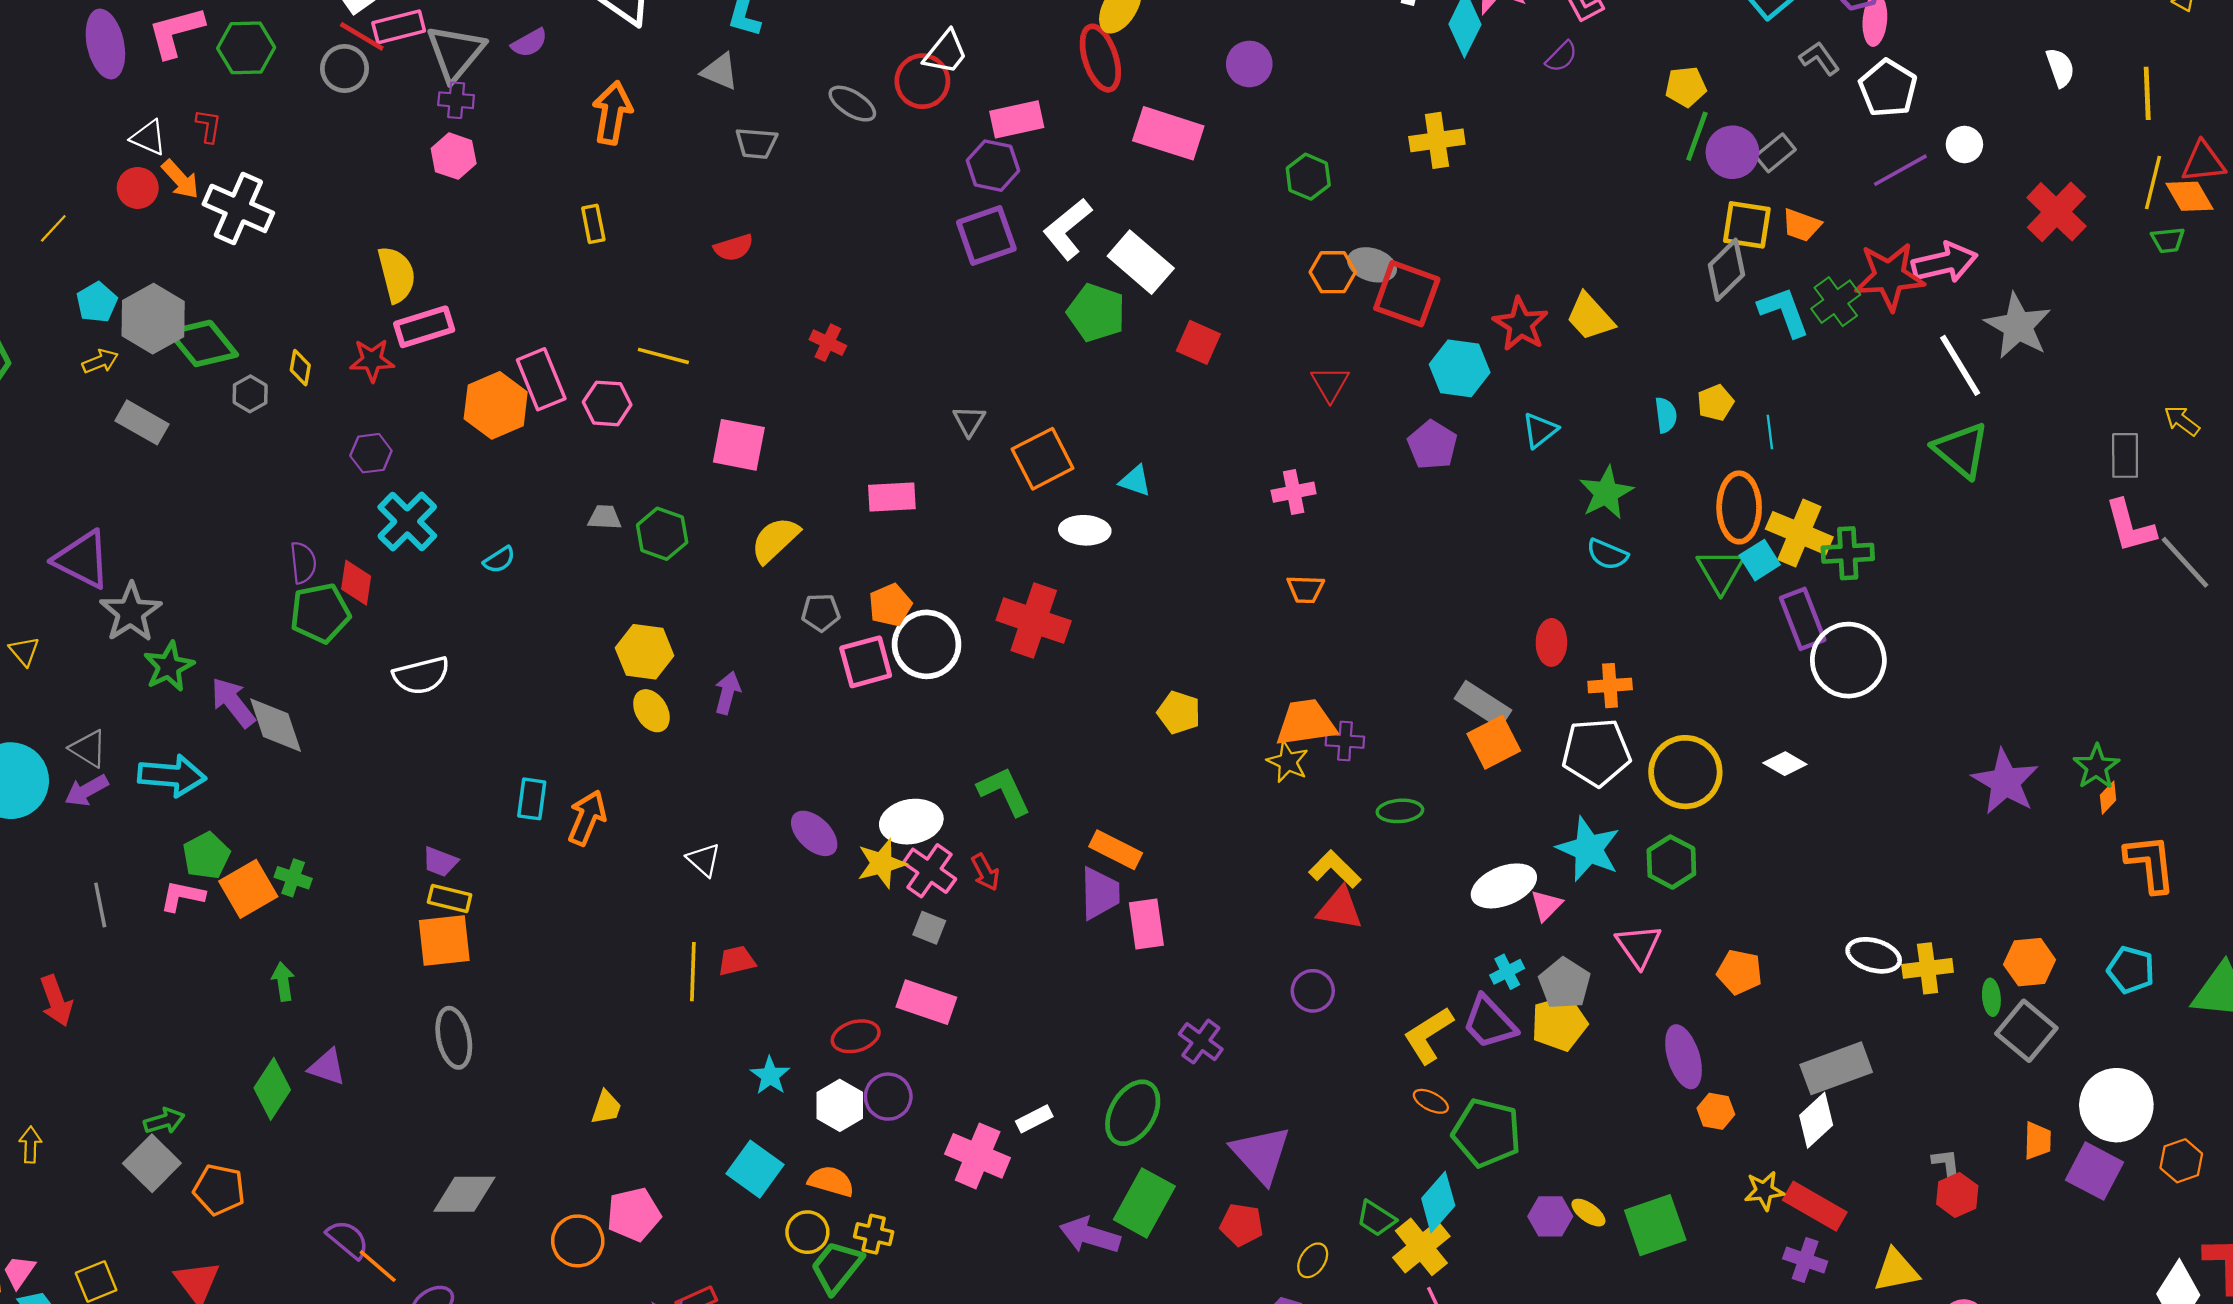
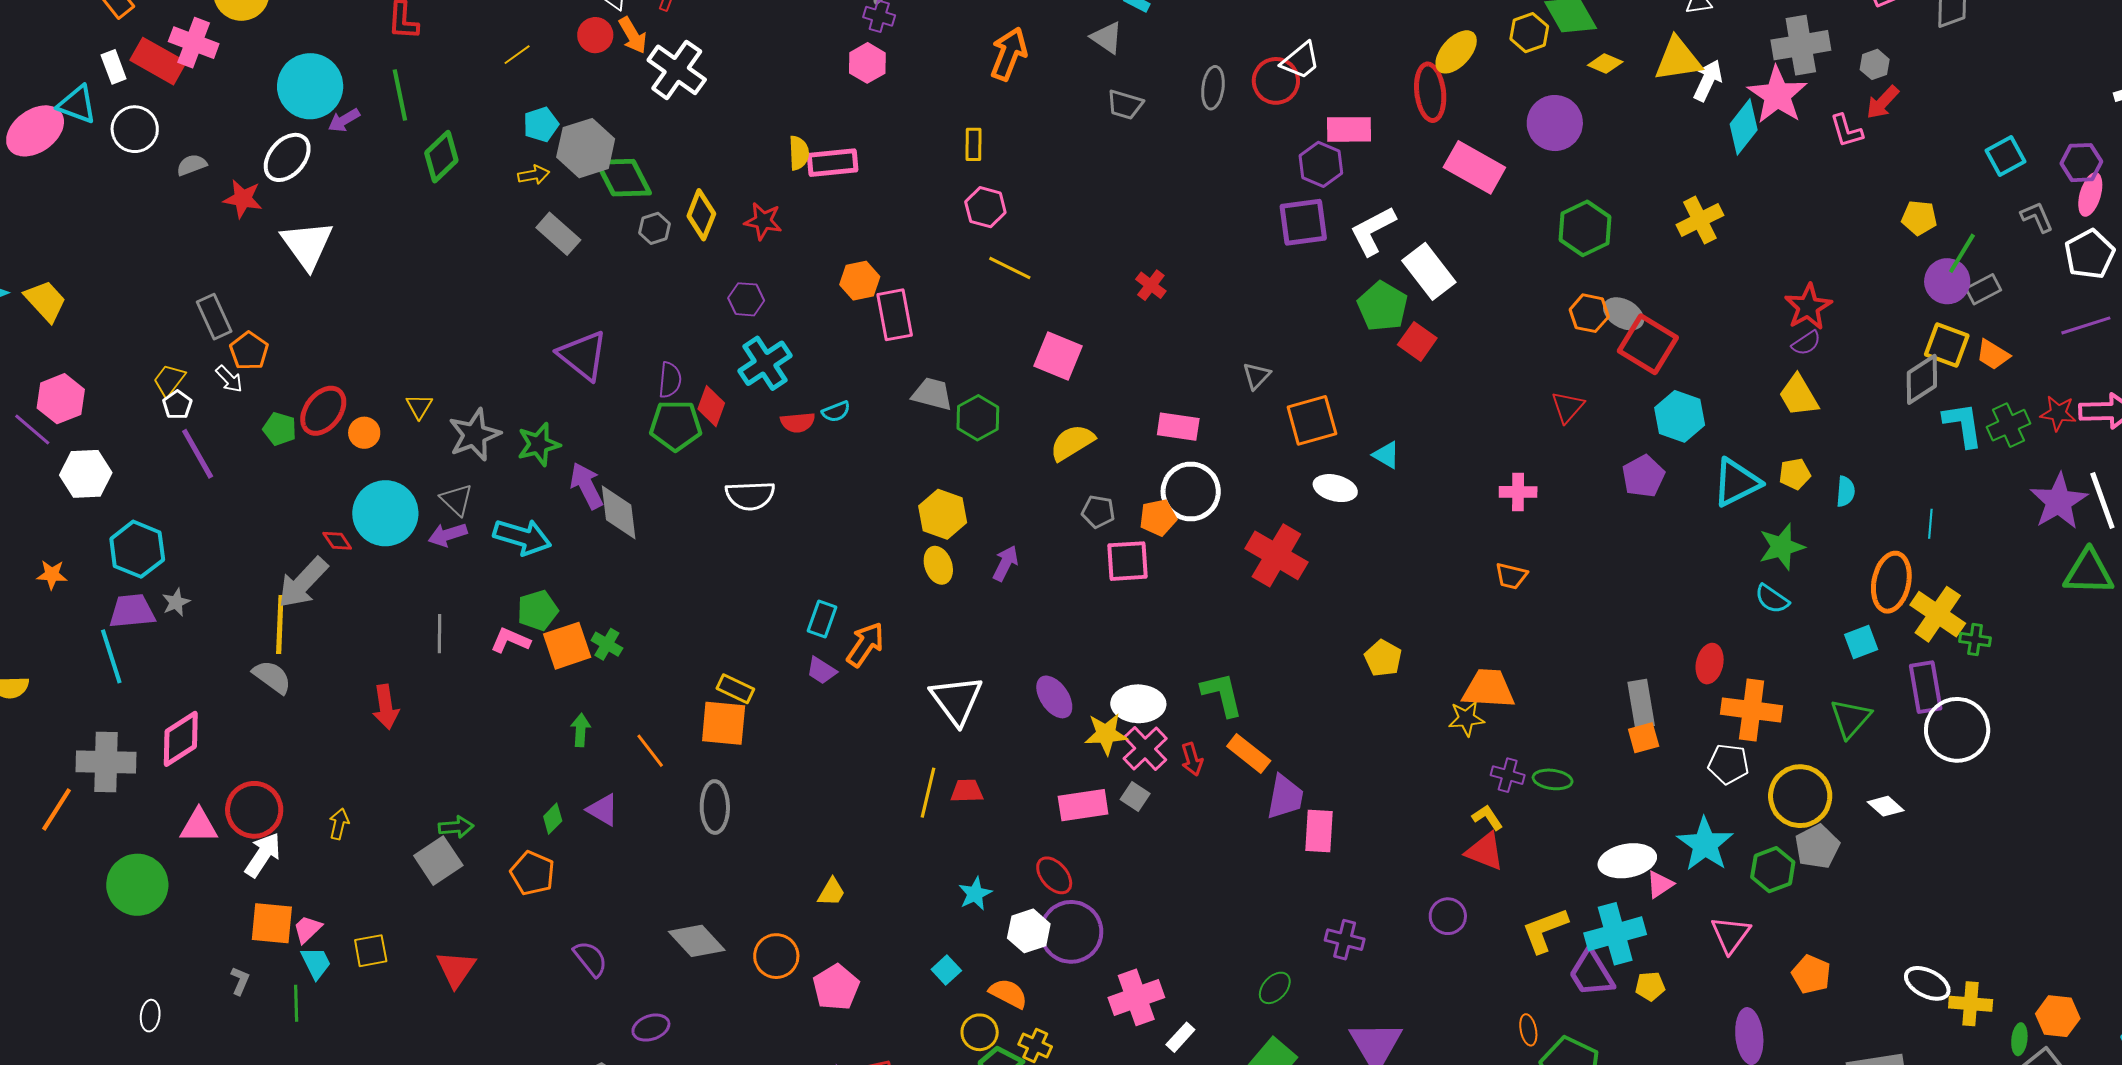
purple semicircle: (1561, 57) -> (1806, 343), moved
purple circle: (1249, 64) -> (1555, 123), size x1.4
gray ellipse: (852, 104) -> (1213, 88), turned 54
green line: (1697, 136) -> (1962, 253), moved
yellow cross: (1437, 140) -> (1700, 220), turned -30
green hexagon: (1308, 177) -> (1585, 228), size x1.4
red semicircle: (734, 248) -> (798, 422), moved
yellow semicircle: (397, 274) -> (799, 153), size x0.7
red star: (1889, 276) -> (2058, 413), size x0.6
red star: (1521, 324) -> (1808, 307), moved
pink rectangle: (424, 327) -> (833, 163), moved
red square: (1198, 342) -> (1417, 341), moved
yellow diamond: (300, 368) -> (701, 215), size x1.6
pink rectangle: (541, 379) -> (895, 315), moved
pink hexagon: (607, 403) -> (985, 207), moved
yellow pentagon: (1715, 403) -> (1795, 474), moved
orange hexagon: (496, 405) -> (860, 281), size x0.7
cyan triangle: (1540, 430) -> (1737, 483), size x1.6
green triangle: (1961, 450) -> (2089, 572), turned -50
gray trapezoid: (605, 517) -> (932, 394), size x1.4
green cross: (1848, 553) -> (1975, 640), size x0.7
purple triangle: (82, 560) -> (583, 355), moved
cyan square: (1760, 560) -> (1861, 642), moved
green triangle: (1721, 571) -> (1851, 718), moved
gray star: (131, 612) -> (474, 435), moved
white circle: (927, 644) -> (1191, 491), moved
orange cross: (1610, 686) -> (1752, 710), size x1.6
gray rectangle: (1483, 704) -> (1641, 704), turned 36
purple cross: (1345, 741) -> (1508, 775), moved
orange square: (1494, 742) -> (1644, 738), size x0.7
white pentagon: (1596, 752) -> (1728, 764), size x0.7
yellow star: (1288, 762) -> (1466, 719), turned 30
purple star: (2005, 782) -> (2059, 501), moved
orange rectangle: (1116, 850) -> (1249, 753), moved
white triangle: (704, 860) -> (957, 700), size x1.8
purple trapezoid: (440, 862) -> (822, 671), moved
yellow L-shape: (1335, 869) -> (1487, 817), size x0.7
cyan cross: (1507, 972) -> (1615, 934), size x2.0
gray pentagon: (1565, 983) -> (1817, 847), moved
pink rectangle: (926, 1002) -> (1083, 805), moved, turned -39
yellow pentagon: (1559, 1023) -> (1650, 986), size x0.6
yellow L-shape: (1428, 1035) -> (1545, 930), moved
red ellipse: (856, 1036) -> (1054, 875), turned 54
purple cross: (1201, 1042) -> (1345, 940), turned -33
green diamond: (272, 1089) -> (553, 819), size x0.6
purple circle: (888, 1097) -> (1071, 932), size x1.5
orange ellipse: (1431, 1101) -> (1528, 1030), turned 40
green ellipse: (1133, 1113) -> (1275, 988), size x0.6
white rectangle: (1034, 1119) -> (1180, 1037), moved, turned -32
pink cross: (978, 1156) -> (1136, 997), turned 36
cyan square: (755, 1169) -> (946, 970), size x0.6
orange pentagon: (219, 1190) -> (533, 873), moved
gray diamond: (464, 1194) -> (697, 941), turned 36
pink pentagon: (634, 1214) -> (836, 987), turned -30
orange circle: (578, 1241) -> (776, 956), moved
orange line: (378, 1266) -> (650, 751), moved

